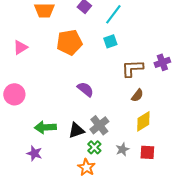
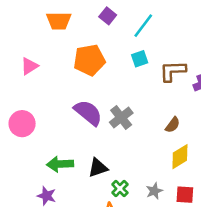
brown L-shape: (132, 68) -> (173, 71), moved
purple semicircle: (85, 89) -> (88, 113), moved, size x1.4
gray cross: (99, 125) -> (121, 118), moved

